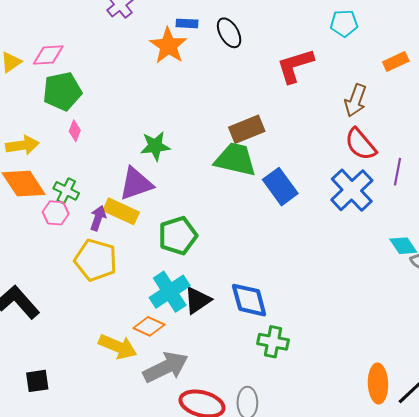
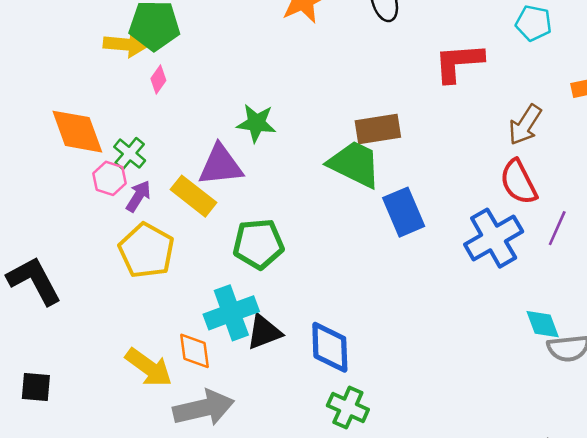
yellow arrow: (22, 145) -> (125, 44), moved
purple arrow: (98, 218) -> (138, 196), moved
orange diamond: (149, 326) -> (194, 351), turned 44

